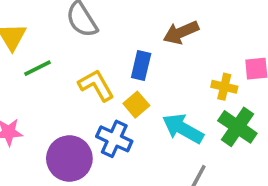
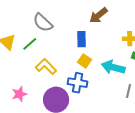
green line: (37, 68) -> (30, 44), moved
yellow L-shape: (96, 85) -> (46, 66), moved

